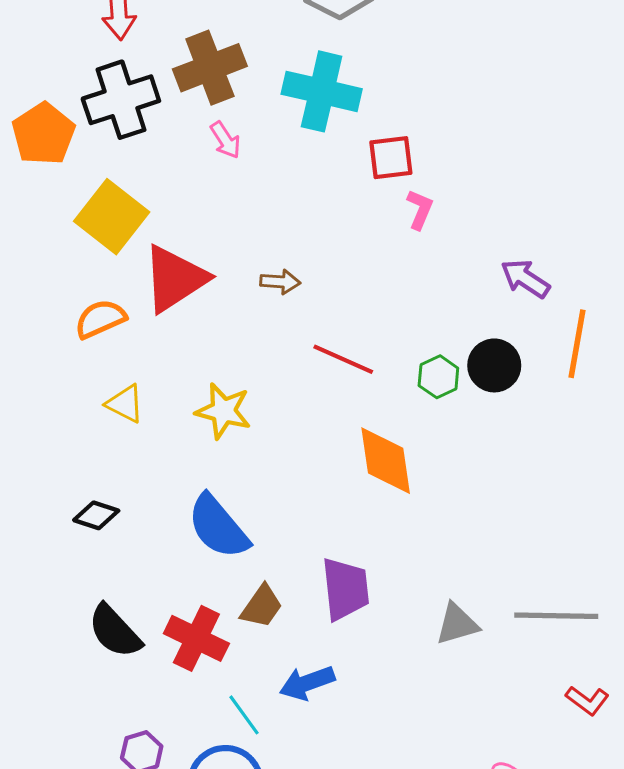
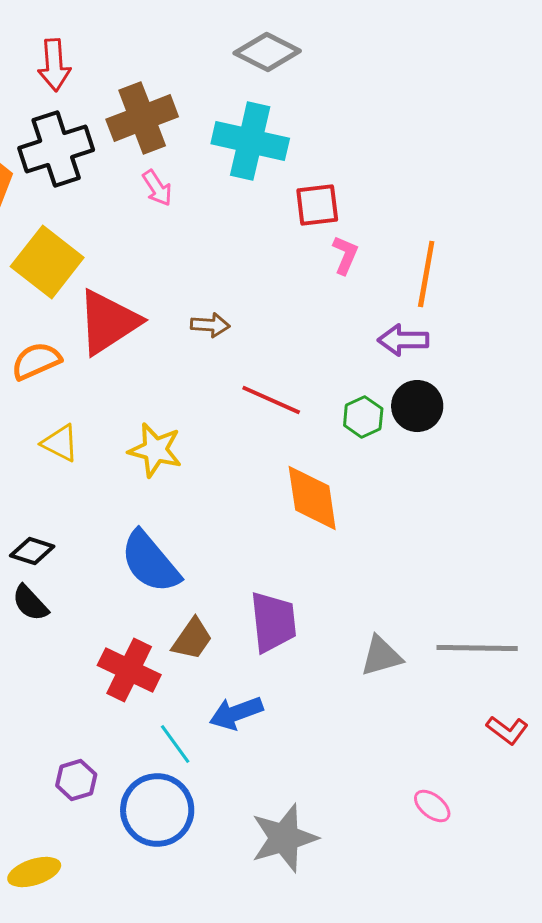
purple arrow: (525, 279) -> (403, 340), moved, turned -33
orange line: (577, 344) -> (426, 274), moved
black semicircle: (115, 631) -> (30, 603), moved, size x0.7

